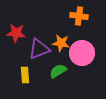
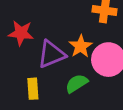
orange star: (61, 43) -> (81, 46), turned 30

